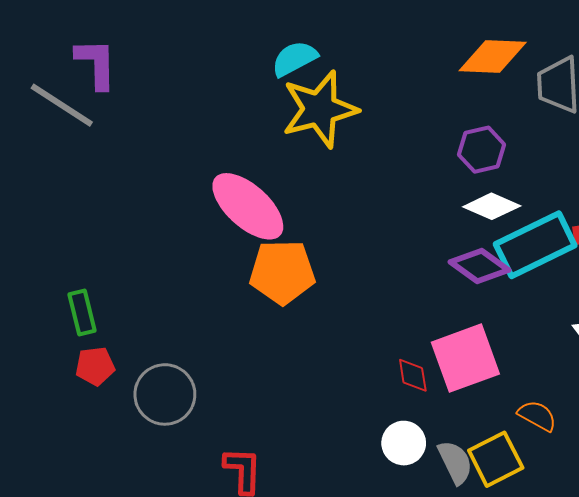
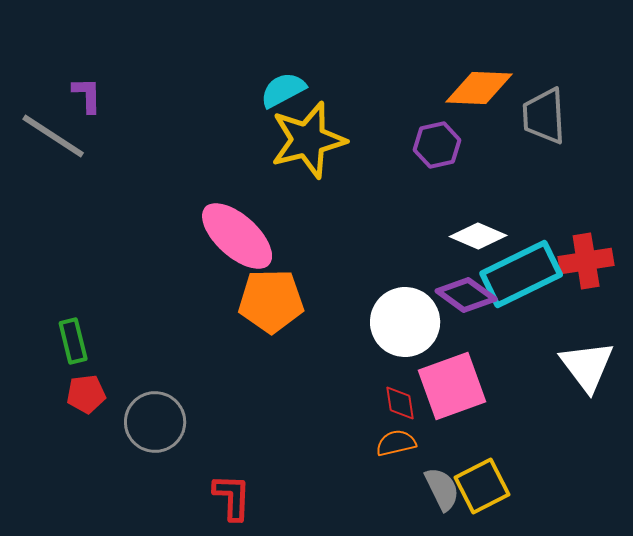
purple L-shape: (96, 64) -> (87, 95), size x0.7
purple hexagon: (482, 150) -> (437, 145), moved
orange semicircle: (537, 416) -> (396, 443), moved, turned -42
white circle: (404, 443) -> (405, 322), moved, size x1.6

